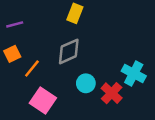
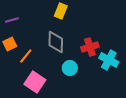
gray diamond: (69, 51) -> (56, 42), turned -65
red cross: (112, 93) -> (90, 47), moved, turned 30

